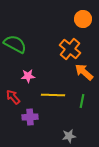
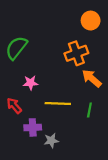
green semicircle: (15, 44) -> (16, 48), turned -80
orange cross: (70, 49) -> (76, 53), turned 30
gray star: (69, 136) -> (51, 141), moved

